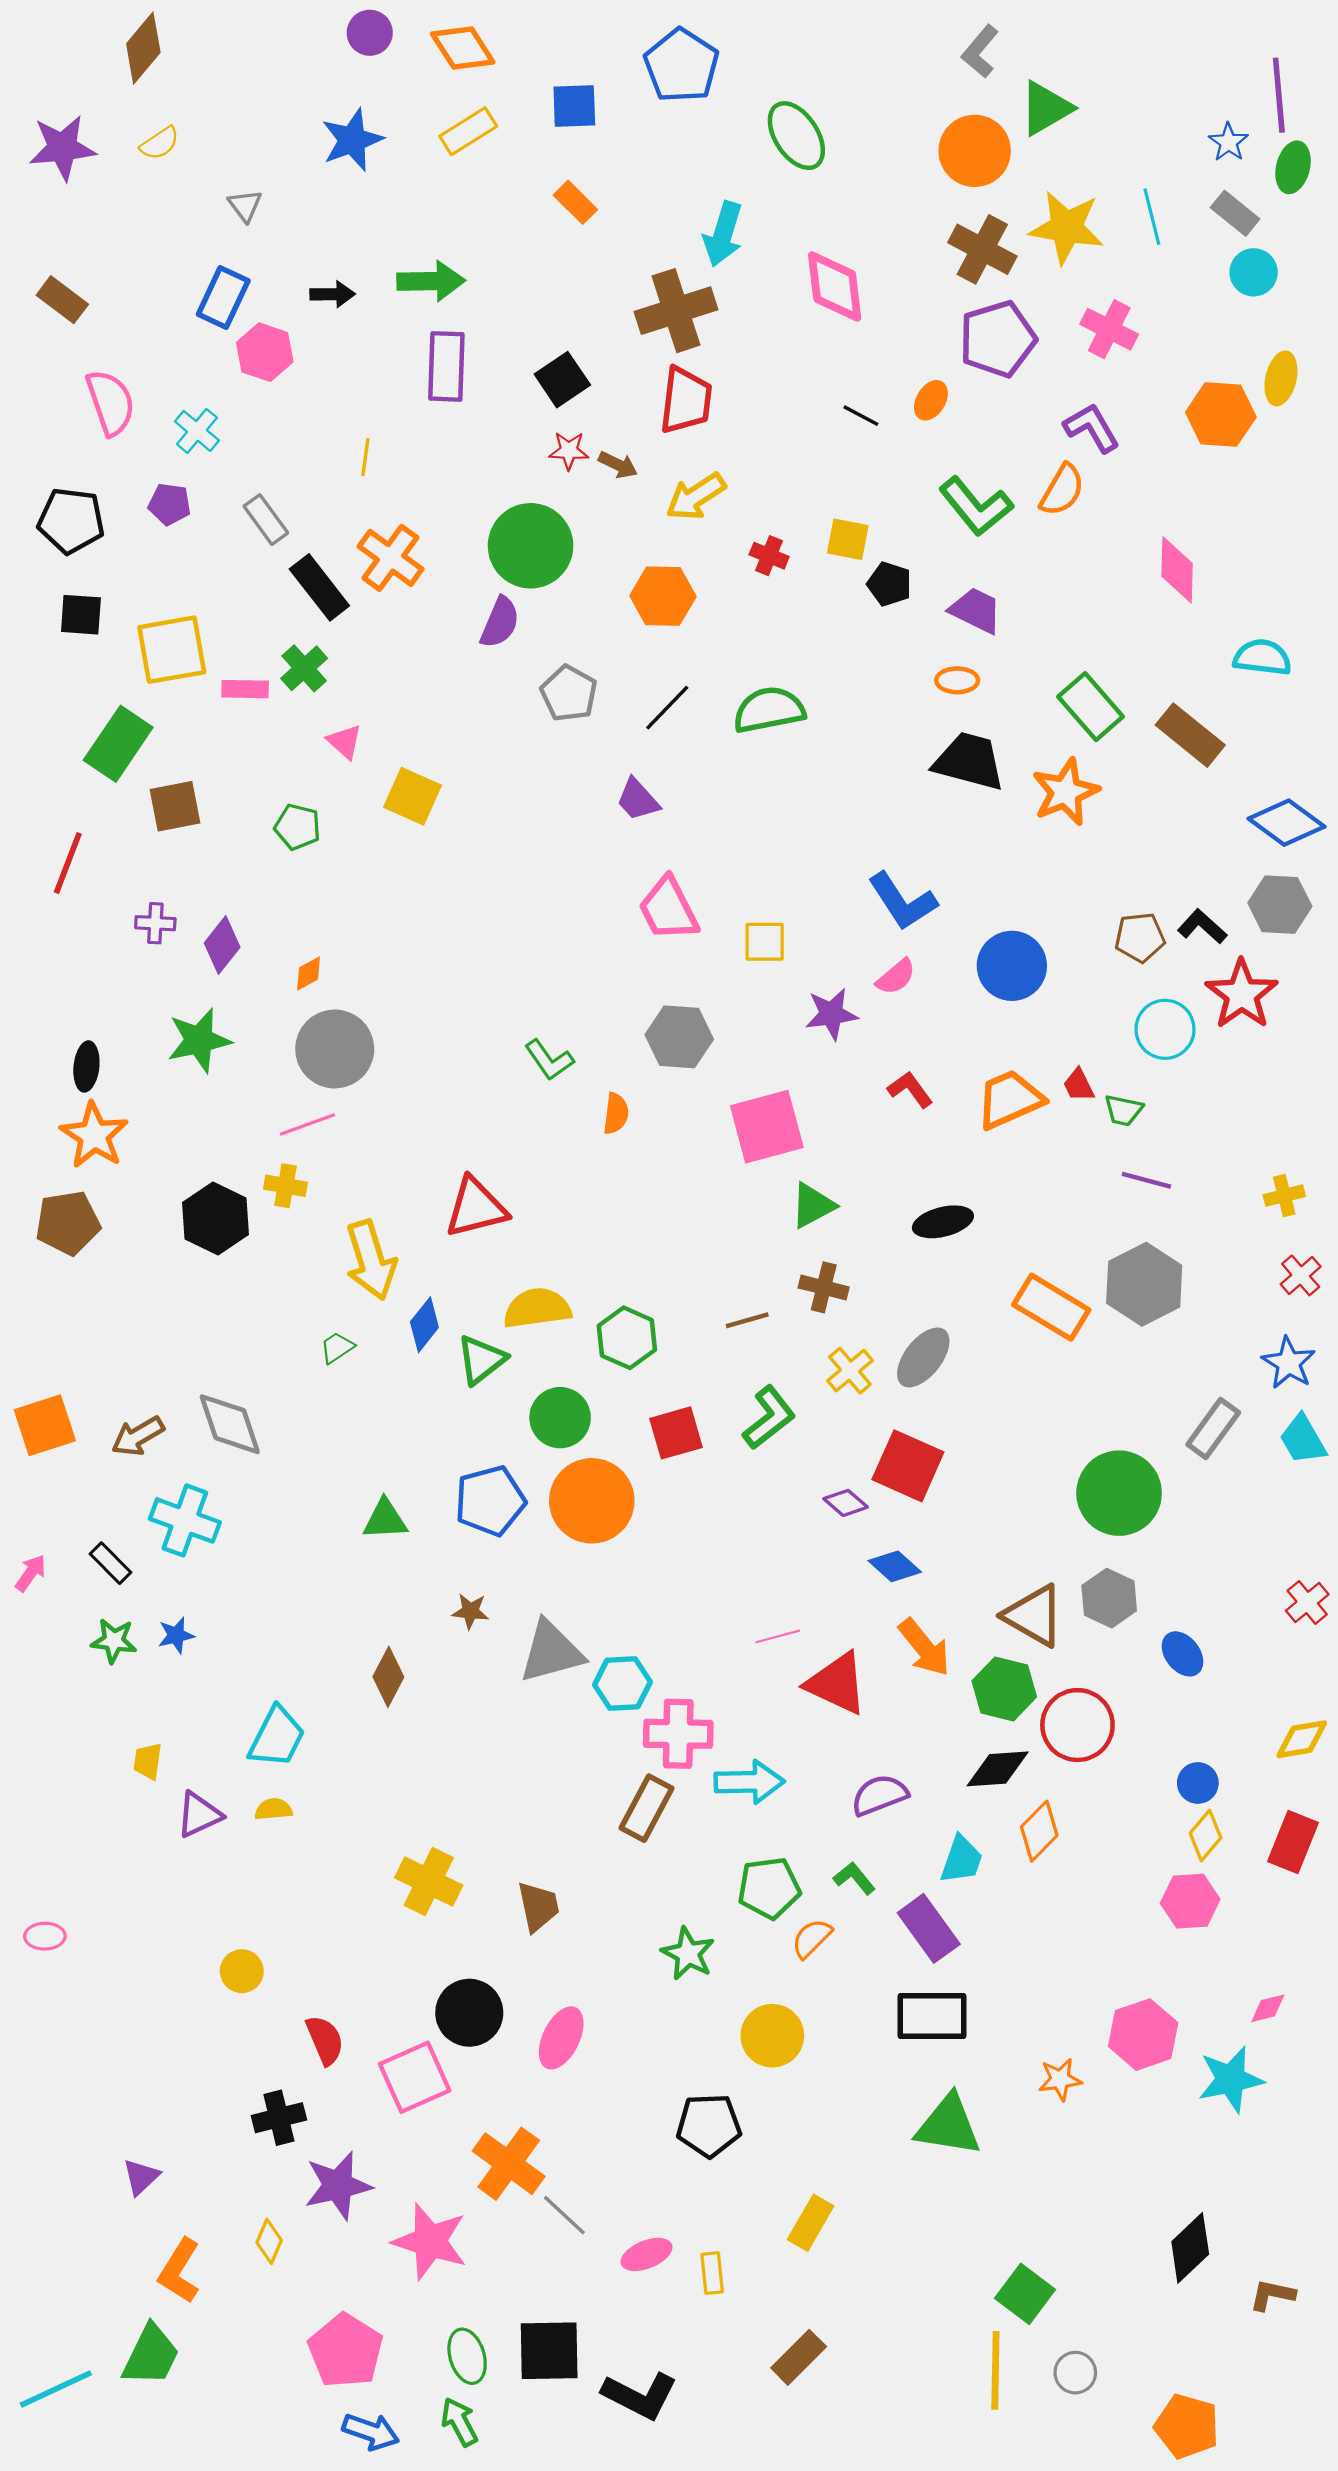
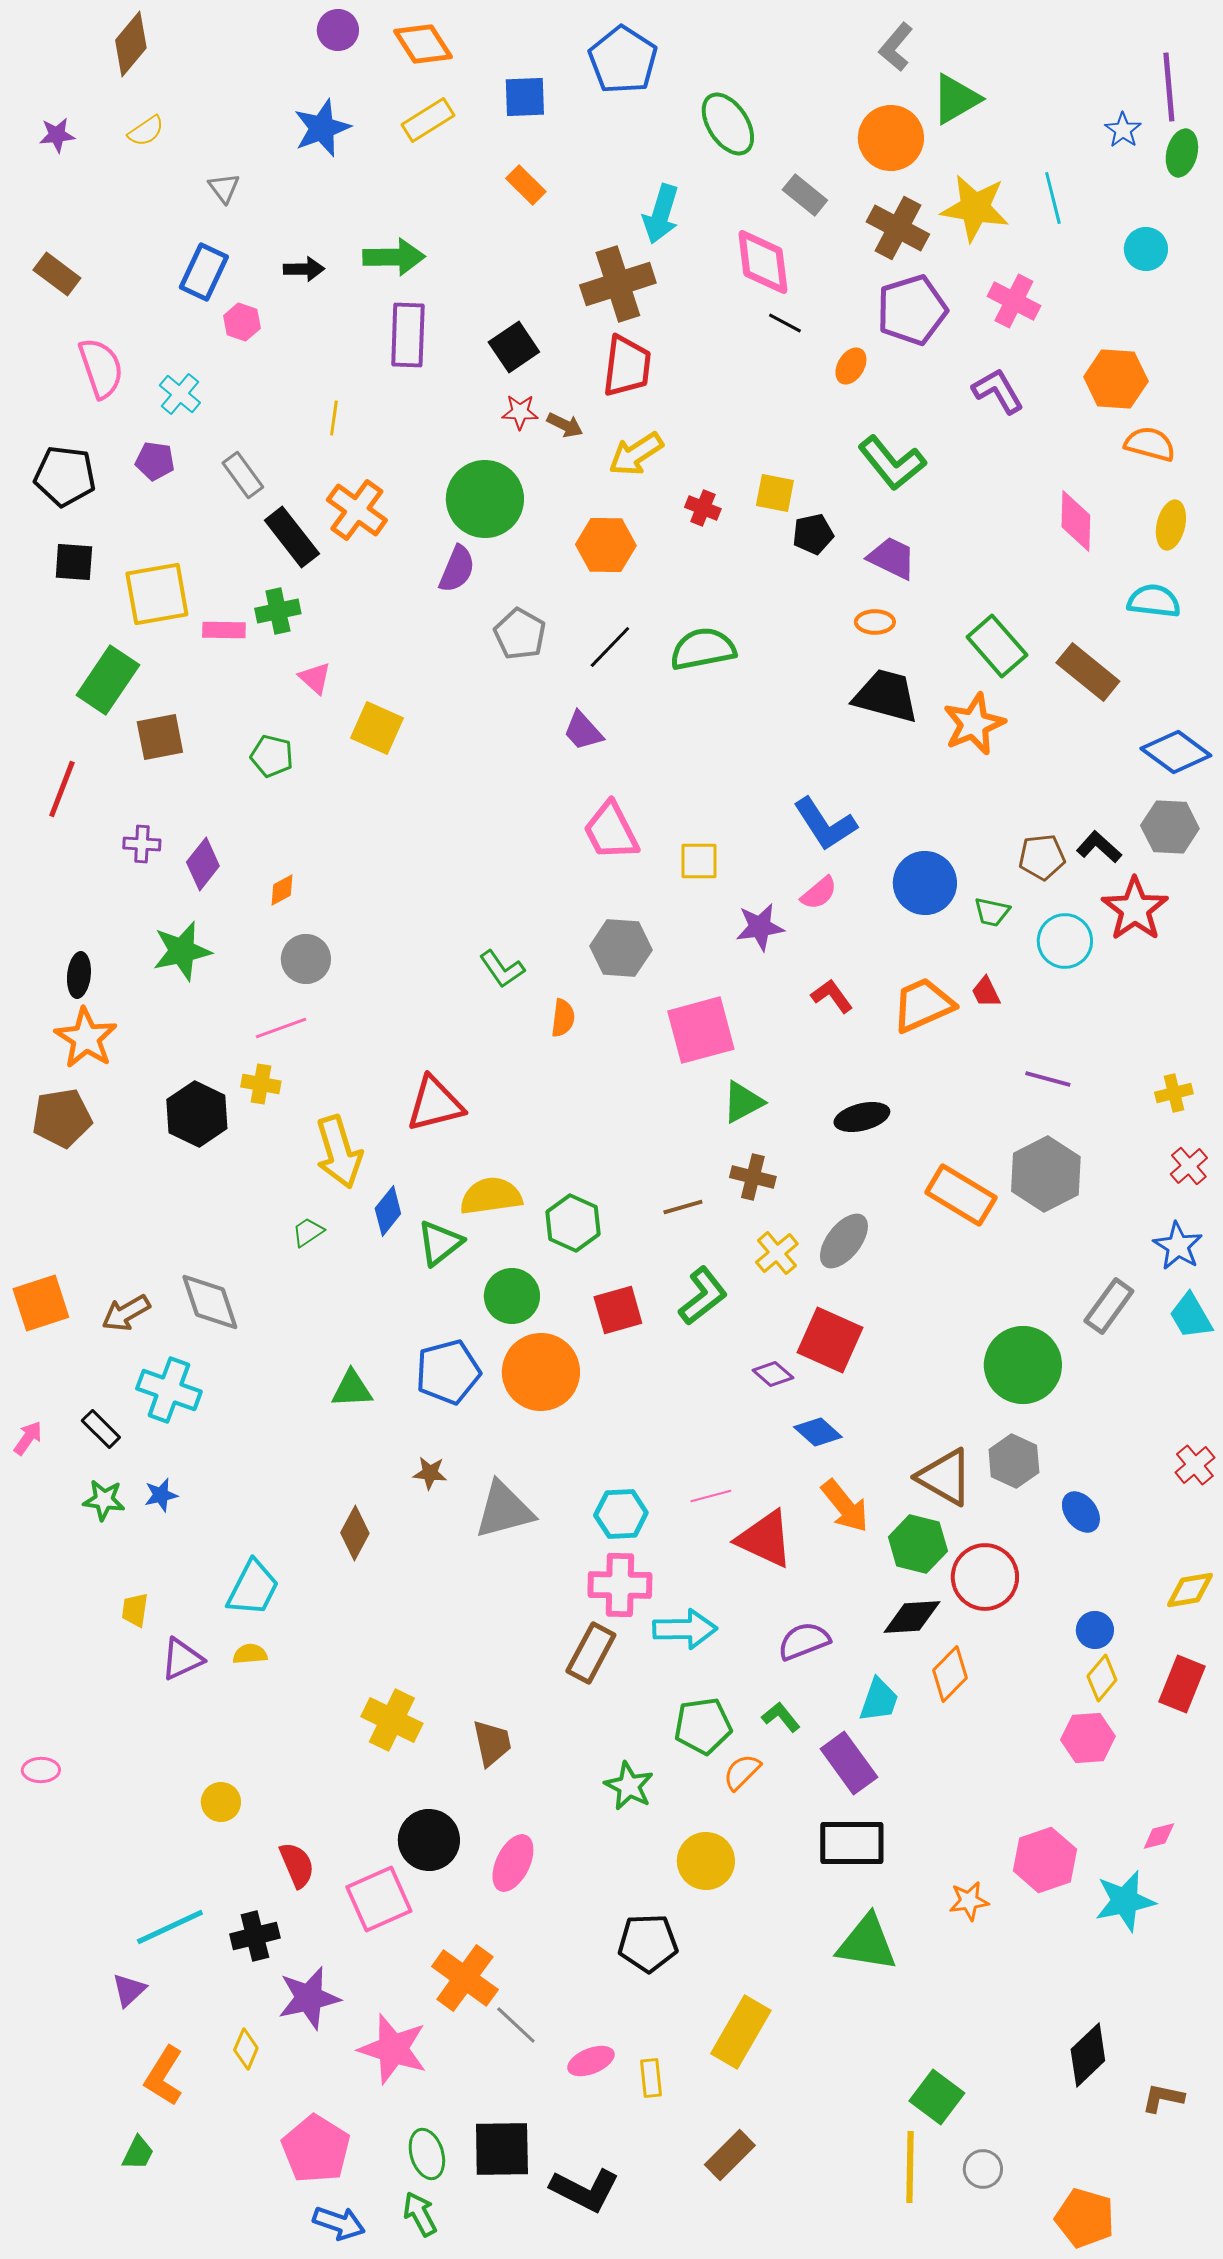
purple star: (62, 148) -> (57, 135), size x0.6
gray rectangle: (1235, 213) -> (805, 195), moved
pink hexagon: (265, 352) -> (242, 322), size x0.7
yellow ellipse: (1281, 378) -> (1171, 525), moved
black line: (861, 416) -> (785, 323), moved
orange semicircle: (1062, 490) -> (1150, 444), moved, turned -105
black pentagon: (889, 584) -> (813, 534), turned -30
green cross: (304, 668) -> (278, 611), turned 30
gray circle: (335, 1049) -> (306, 959), size x0.7
green trapezoid: (1123, 1110) -> (992, 912), moved
cyan hexagon: (622, 1683) -> (621, 1514), moved
yellow rectangle: (811, 2223) -> (741, 2032), size x1.4
green trapezoid: (151, 2355) -> (138, 2153), size x0.6
cyan line: (56, 2389) -> (170, 1927), moved

